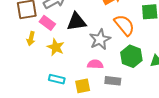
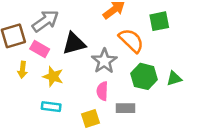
pink semicircle: (95, 64) -> (102, 91), turned -84
cyan rectangle: (57, 79) -> (51, 107), moved

